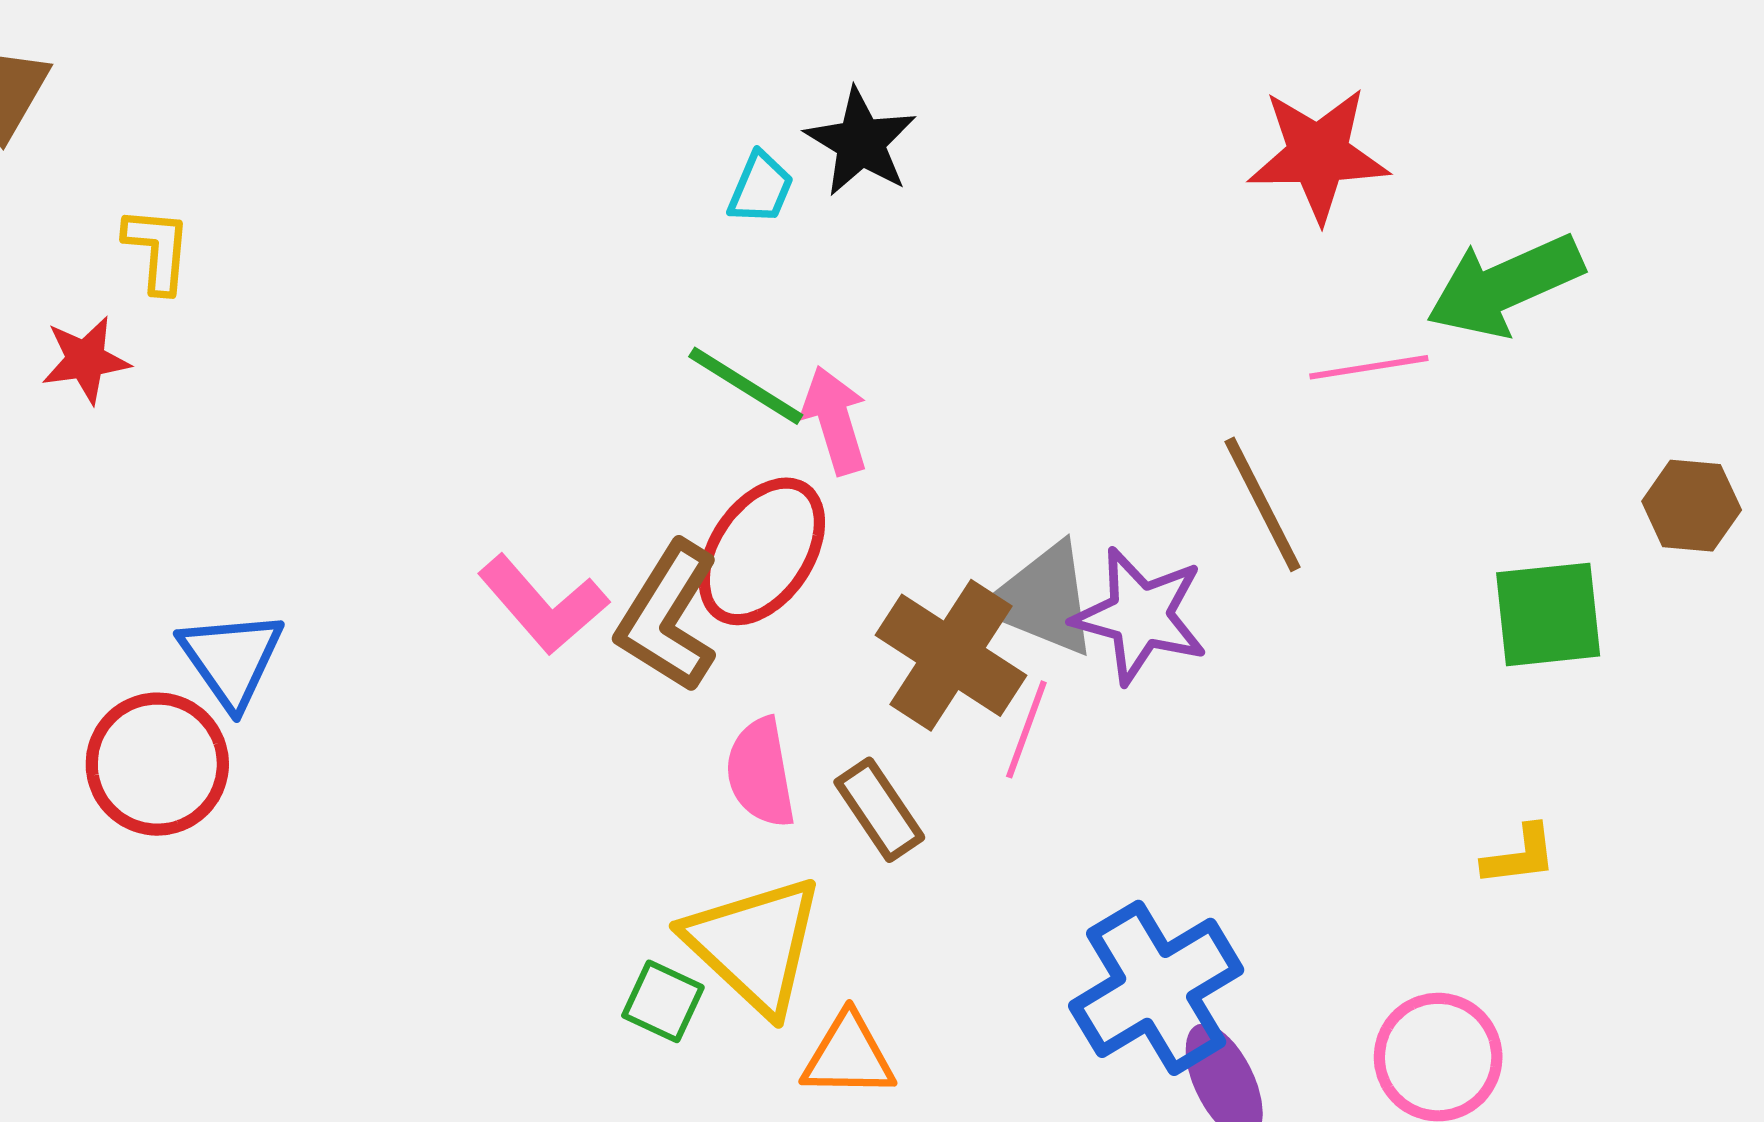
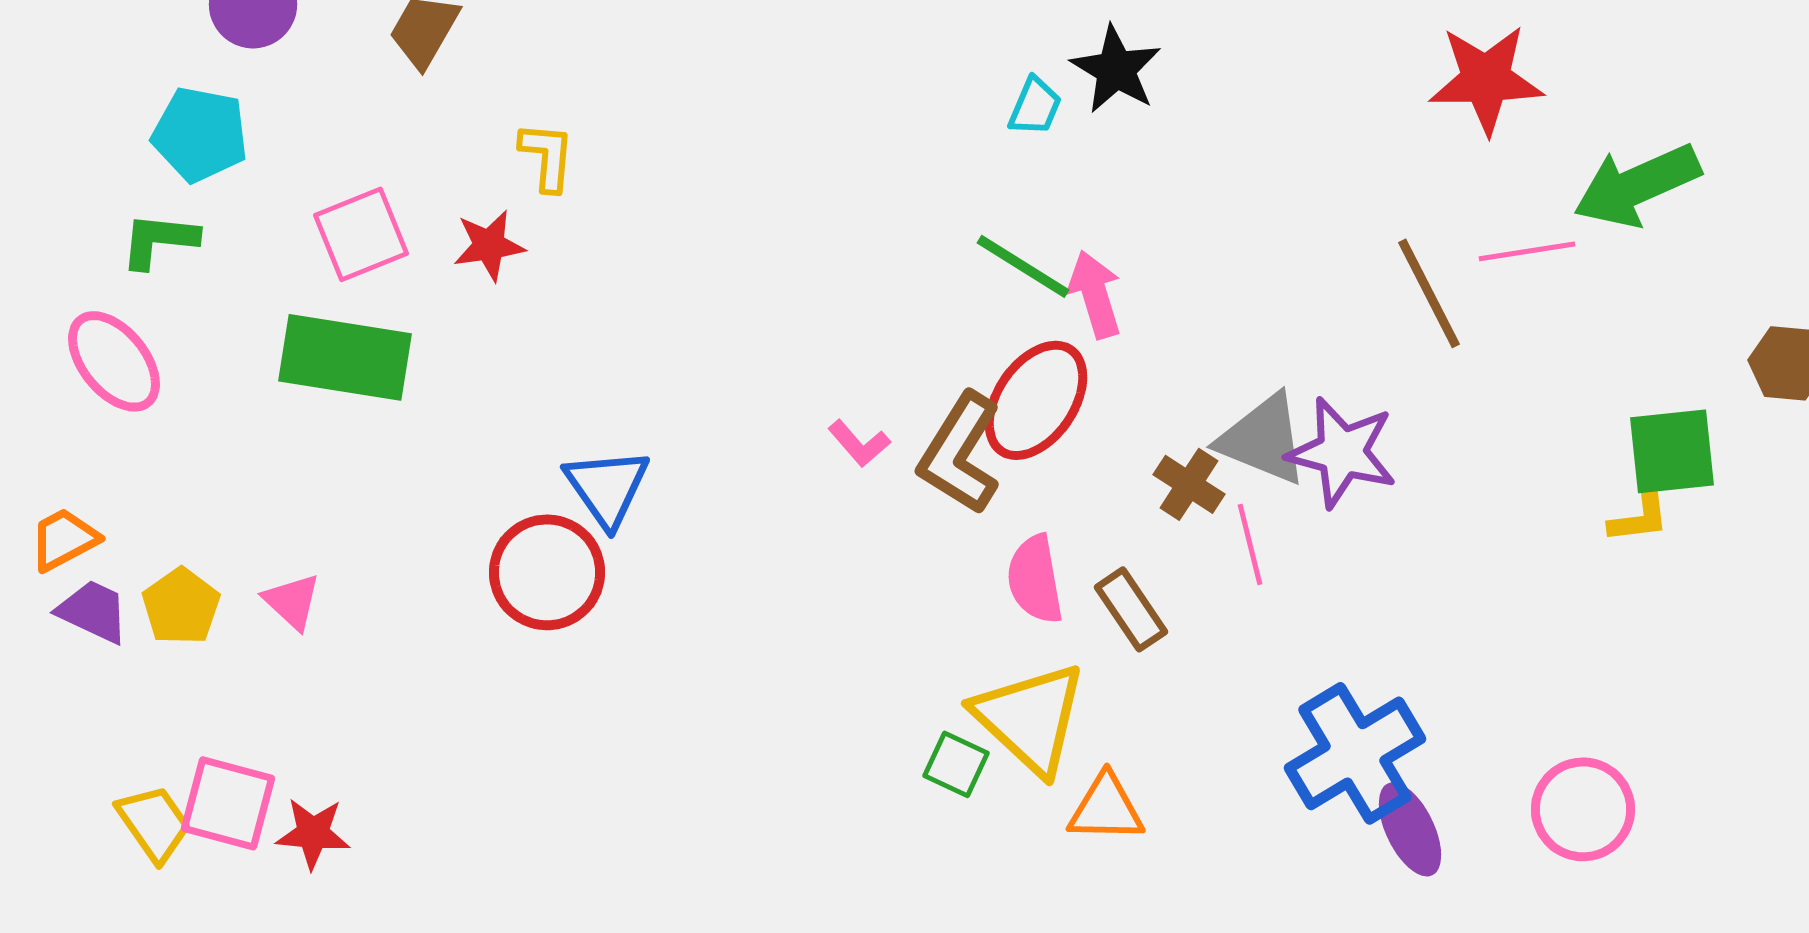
brown line: (1263, 504) -> (1429, 293), moved
pink L-shape: (543, 605) -> (859, 443), size x0.6
brown cross: (951, 655) -> (1189, 484), size x0.6
pink line: (1026, 729) -> (1250, 544), turned -34
yellow L-shape: (1520, 856) -> (1639, 518), moved

